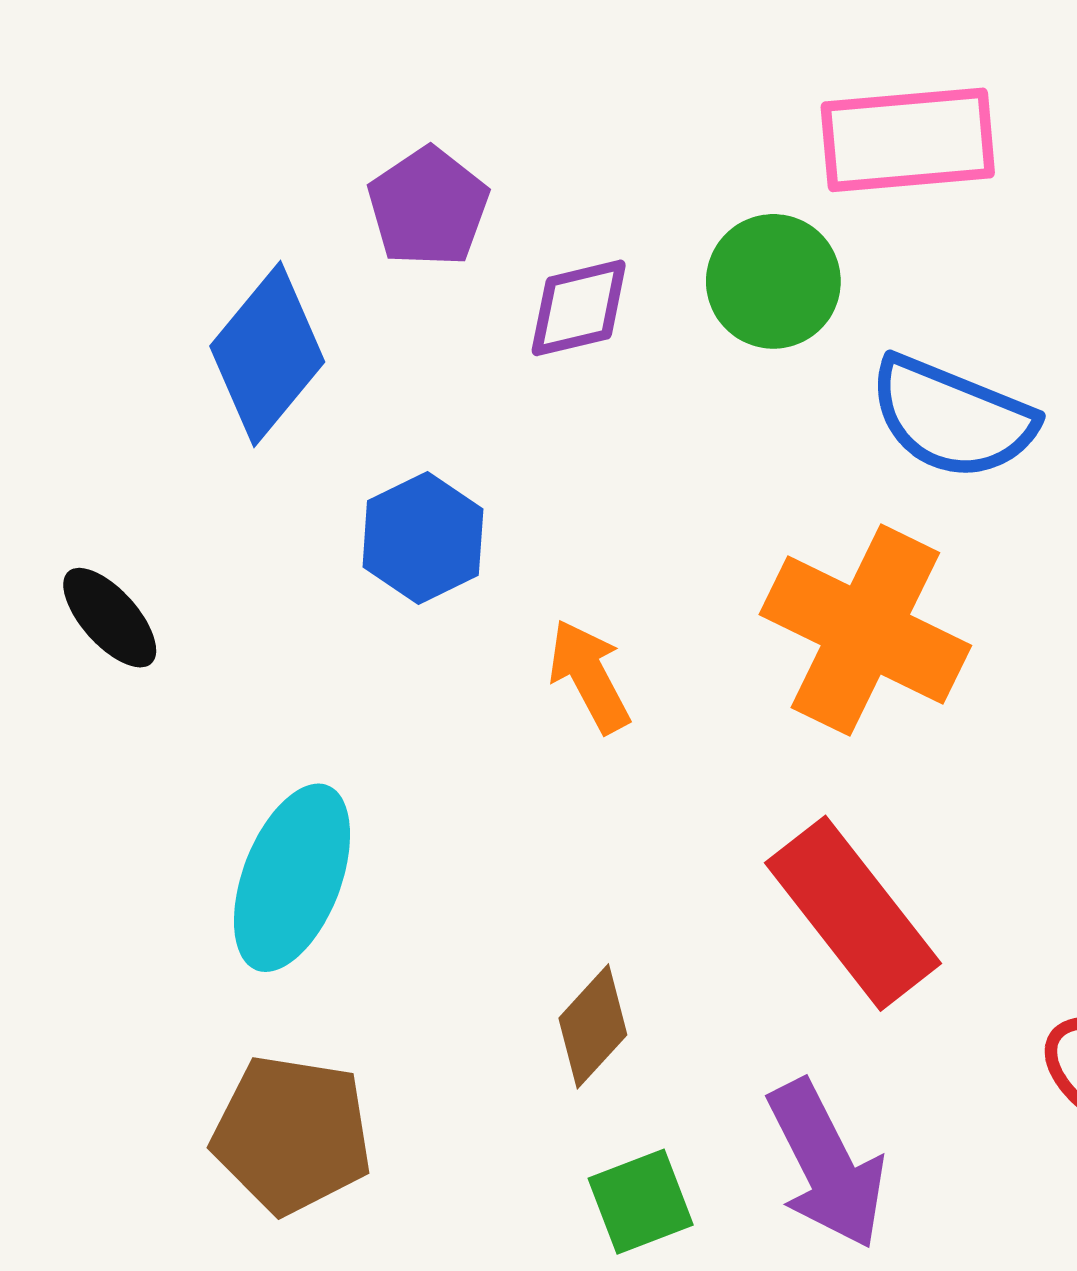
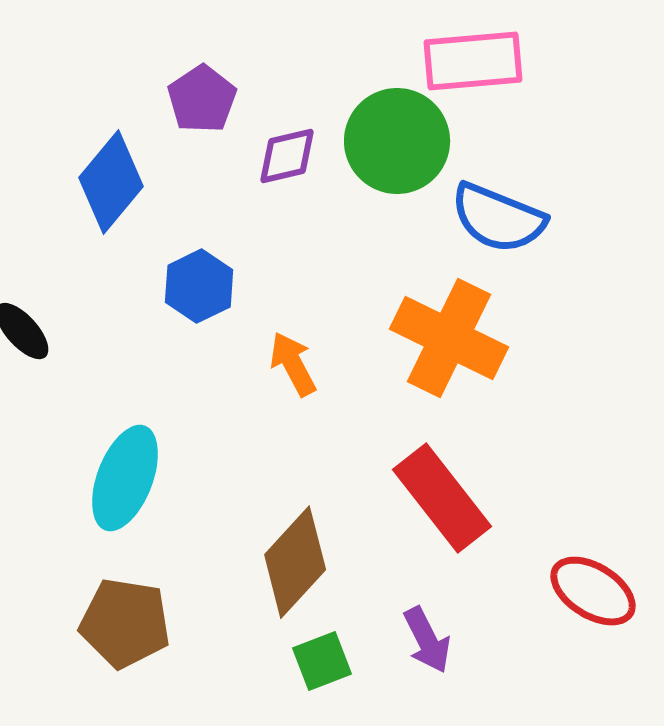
green circle: (773, 281) -> (397, 141), size x1.4
brown diamond: (593, 1026) -> (295, 562), size x1.6
purple arrow: (826, 1164) -> (427, 640), size x0.7

